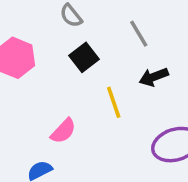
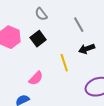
black square: (84, 57) -> (38, 39), moved

